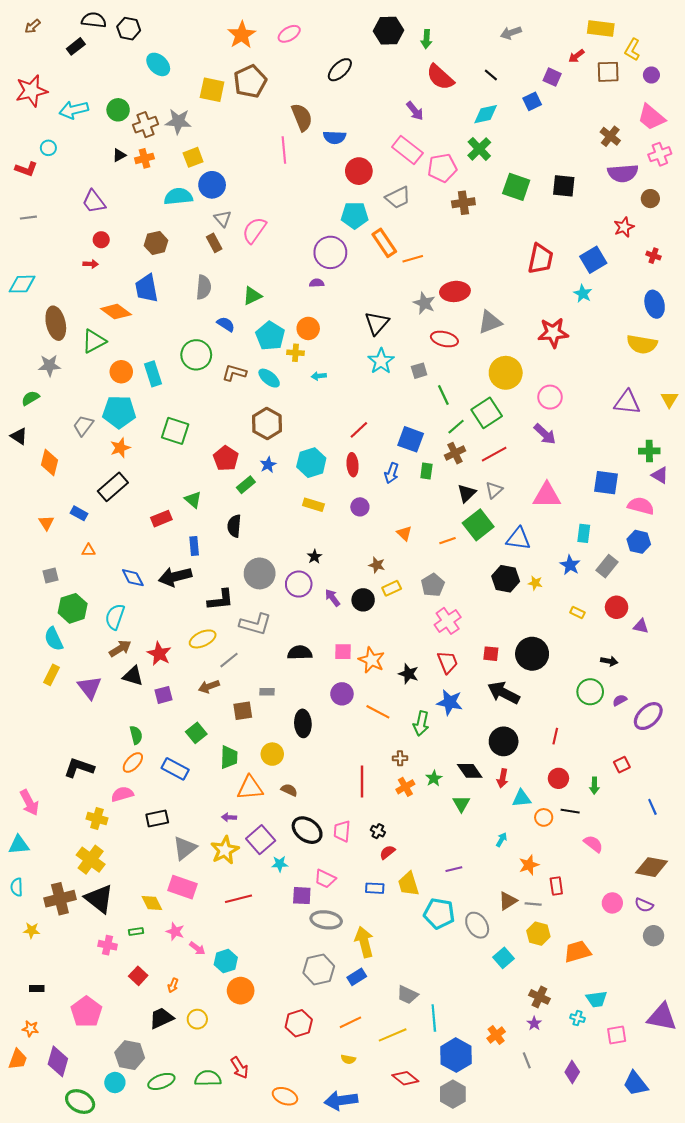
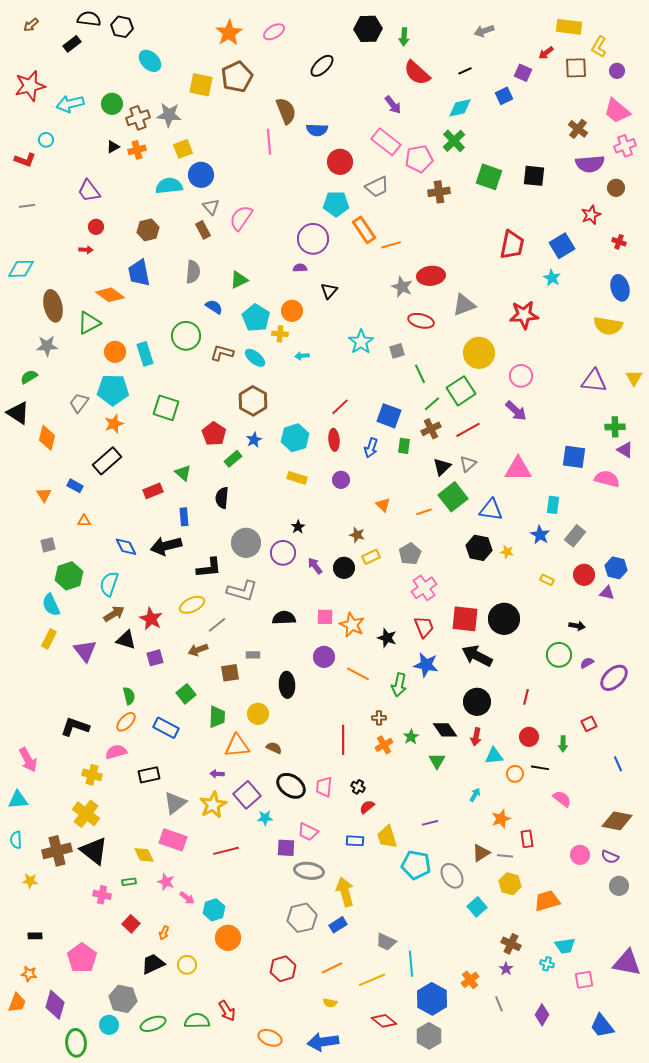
black line: (491, 75) -> (465, 71), turned -64
black triangle: (377, 323) -> (329, 291), moved, size x0.7
black triangle: (19, 436) -> (18, 413), size x1.4
blue hexagon: (639, 542) -> (616, 568), moved
red square: (491, 654) -> (465, 619), size x1.8
green ellipse: (80, 1102) -> (76, 1043), turned 60

